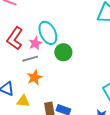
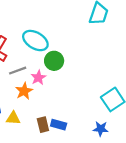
cyan ellipse: (48, 33) -> (35, 41), turned -30
pink star: (35, 43) -> (38, 78), moved

